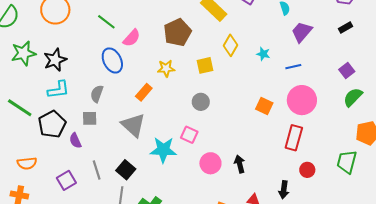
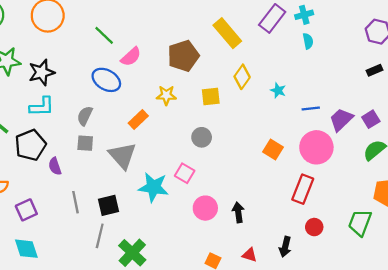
purple trapezoid: (302, 32) -> (341, 120), moved
blue ellipse: (112, 60) -> (106, 80), turned -40
gray square: (90, 118) -> (85, 143), moved
black square: (126, 170) -> (109, 205), turned 30
purple square: (66, 180) -> (26, 210), moved

